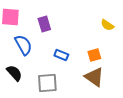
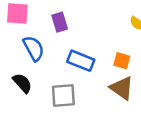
blue rectangle: (61, 55) -> (81, 61), size x1.5
orange square: (94, 55) -> (122, 61), turned 32

